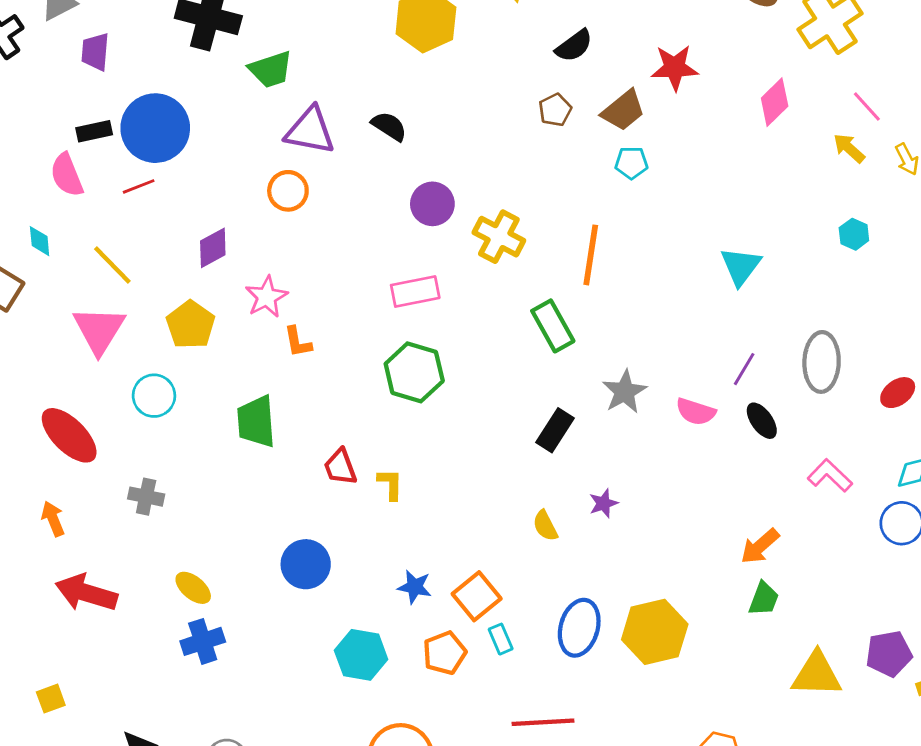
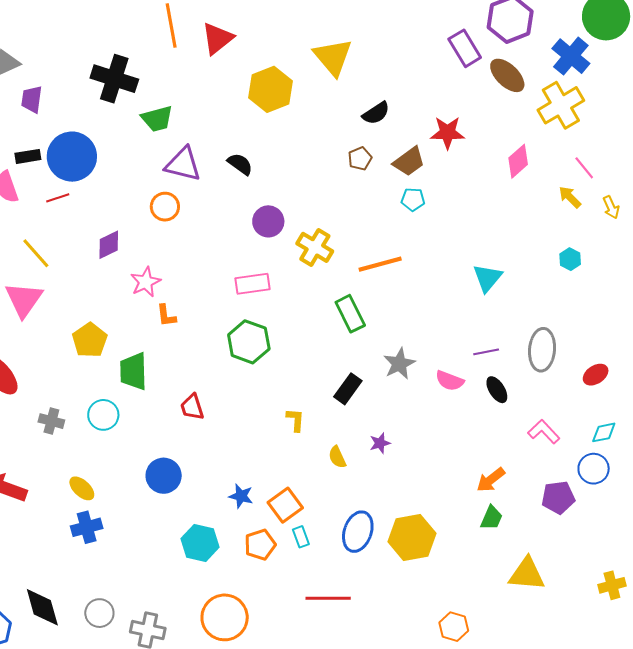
orange line: (591, 255) -> (380, 264), turned 63
yellow pentagon: (191, 325) -> (90, 340), moved
purple line: (744, 369) -> (486, 352), turned 45
cyan circle: (154, 396) -> (103, 415), moved
yellow L-shape: (390, 484) -> (295, 420), moved
purple pentagon: (889, 654) -> (558, 497), moved

